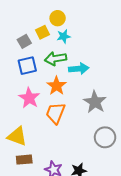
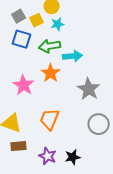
gray square: (24, 41) -> (19, 16), moved
blue square: (27, 66) -> (22, 39), moved, turned 30
orange trapezoid: (56, 113) -> (50, 119), moved

